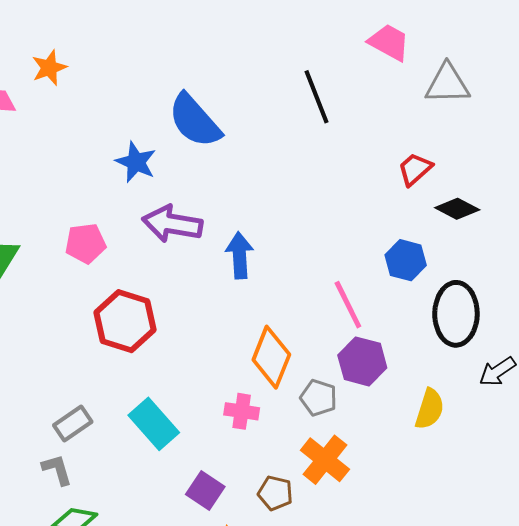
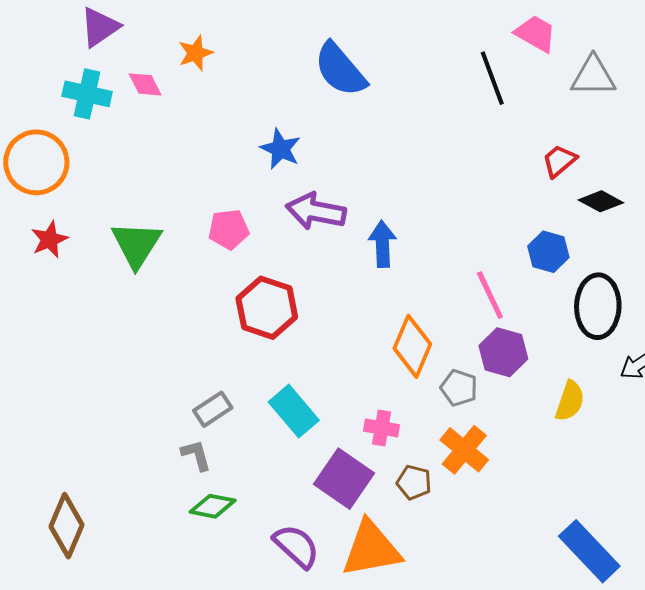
black line: (316, 97) -> (492, 78), moved
blue semicircle: (195, 121) -> (340, 70), moved
pink cross: (242, 411) -> (382, 428), moved
purple square: (205, 491) -> (344, 479), size x1.5

